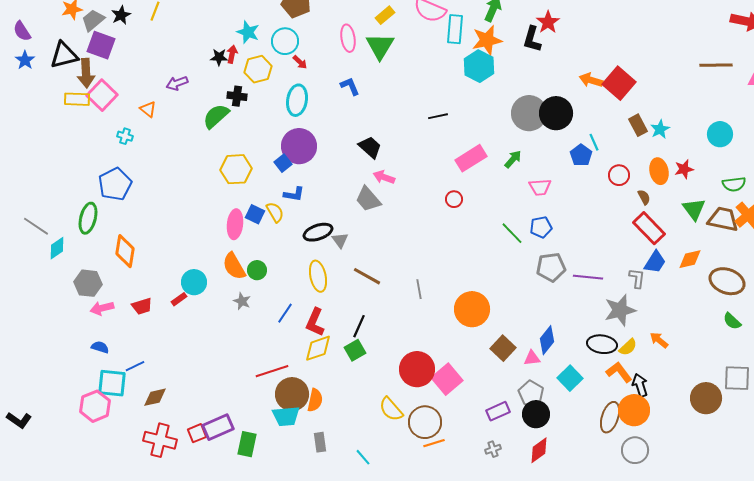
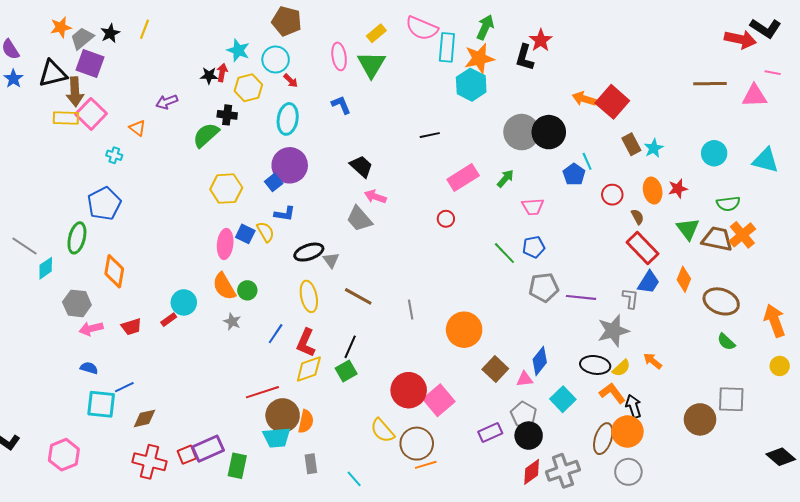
orange diamond: (690, 259) -> (684, 279), turned -55
pink hexagon: (95, 406) -> (64, 455), moved
gray cross: (493, 449) -> (563, 471), moved, size x2.0

